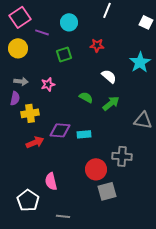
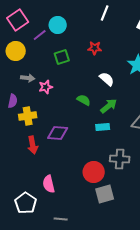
cyan circle: (69, 22) -> (58, 25), moved
purple line: (42, 32) -> (40, 35), turned -56
gray arrow: (21, 81) -> (28, 78), moved
cyan rectangle: (84, 134) -> (103, 127), moved
red arrow: (35, 142) -> (33, 145), turned 102

